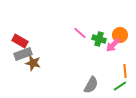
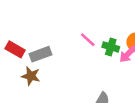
gray rectangle: (23, 54) -> (41, 54), moved

